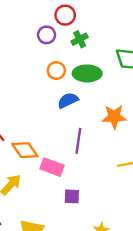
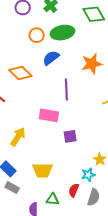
orange diamond: (25, 150) -> (20, 73), moved

